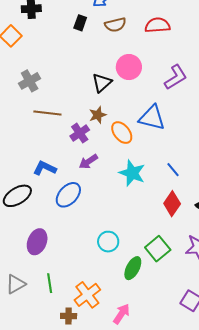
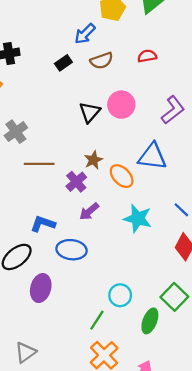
black rectangle: (80, 23) -> (63, 63), turned 42
red semicircle: (157, 25) -> (147, 56), size x0.7
black triangle: (102, 83) -> (90, 112), moved
blue ellipse: (68, 195) -> (72, 250), turned 60
purple ellipse: (37, 242) -> (41, 288), moved
green line: (50, 283) -> (97, 320), moved, turned 48

